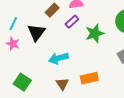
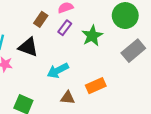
black triangle: (36, 32) -> (28, 47), turned -36
brown triangle: (62, 84) -> (68, 98), turned -40

